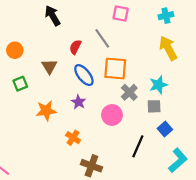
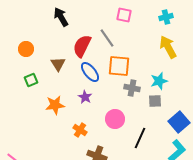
red semicircle: (75, 47) -> (82, 46), size x1.6
gray cross: (129, 92) -> (132, 88), turned -35
pink circle: (112, 115) -> (115, 119), moved
blue square: (165, 129) -> (179, 122), moved, size x1.5

